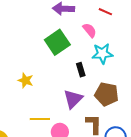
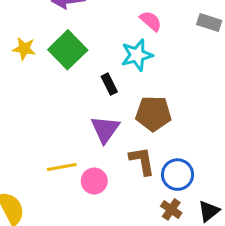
pink semicircle: (90, 30) -> (151, 21), moved
yellow star: (26, 80) -> (24, 49), moved

